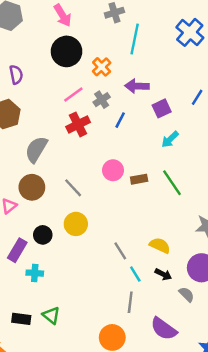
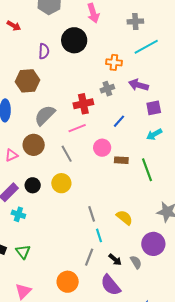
cyan line: (135, 39) -> (146, 47), turned 35
black circle: (67, 51) -> (74, 40), moved
orange cross: (102, 67) -> (114, 62), turned 35
pink line: (73, 95) -> (77, 128), moved
blue line: (120, 120) -> (119, 121), moved
black arrow: (163, 274) -> (115, 260), moved

